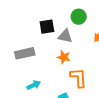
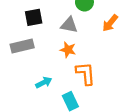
black square: (47, 27) -> (34, 17), moved
cyan arrow: (34, 85) -> (44, 82), moved

